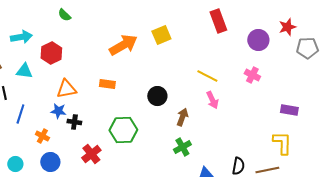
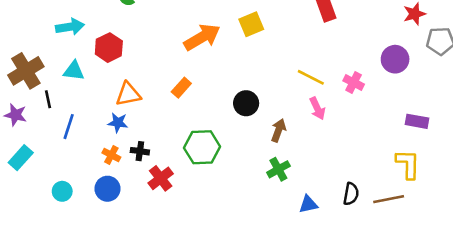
purple circle: (258, 40) -> (395, 59), moved
pink cross: (252, 75) -> (354, 82), moved
orange rectangle: (107, 84) -> (181, 88), turned -56
black cross: (74, 122) -> (140, 151), moved
orange cross: (42, 136) -> (111, 155), moved

